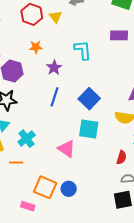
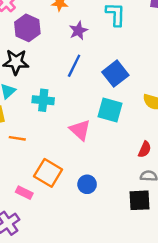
cyan cross: (27, 139) -> (43, 100), moved, turned 36
blue circle: (69, 189) -> (87, 184), moved

